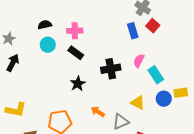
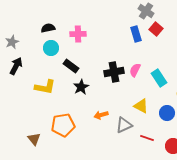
black rectangle: (76, 53) -> (71, 66), moved
pink semicircle: (139, 61) -> (135, 70), moved
blue circle: (164, 99) -> (167, 113), moved
yellow L-shape: (16, 110) -> (45, 87), moved
orange arrow: (98, 112) -> (101, 115), turned -48

